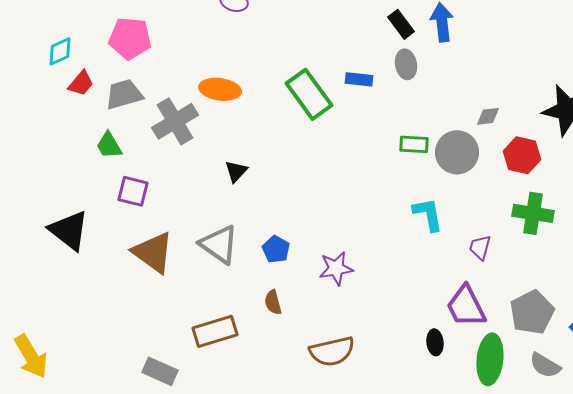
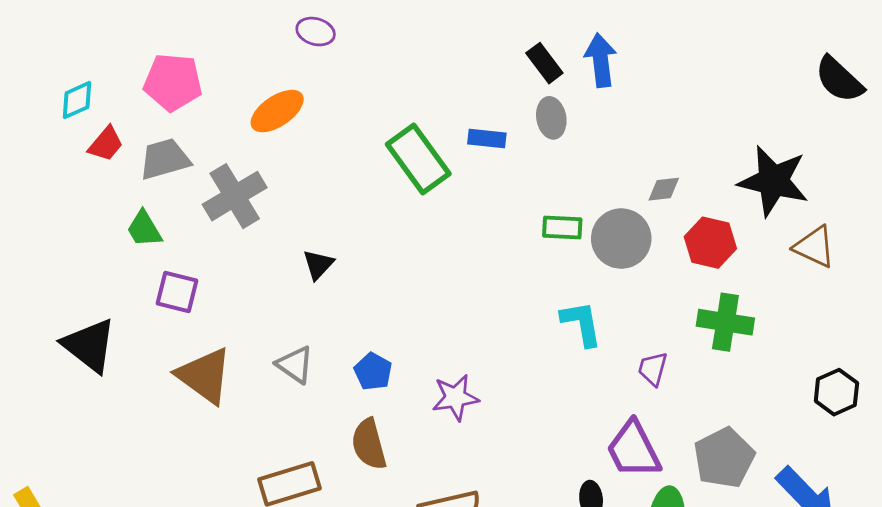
orange ellipse: (220, 89) -> (277, 111), moved, turned -42
gray triangle: (219, 244) -> (295, 365), size x0.7
brown semicircle: (273, 302) -> (369, 444), size x1.5

